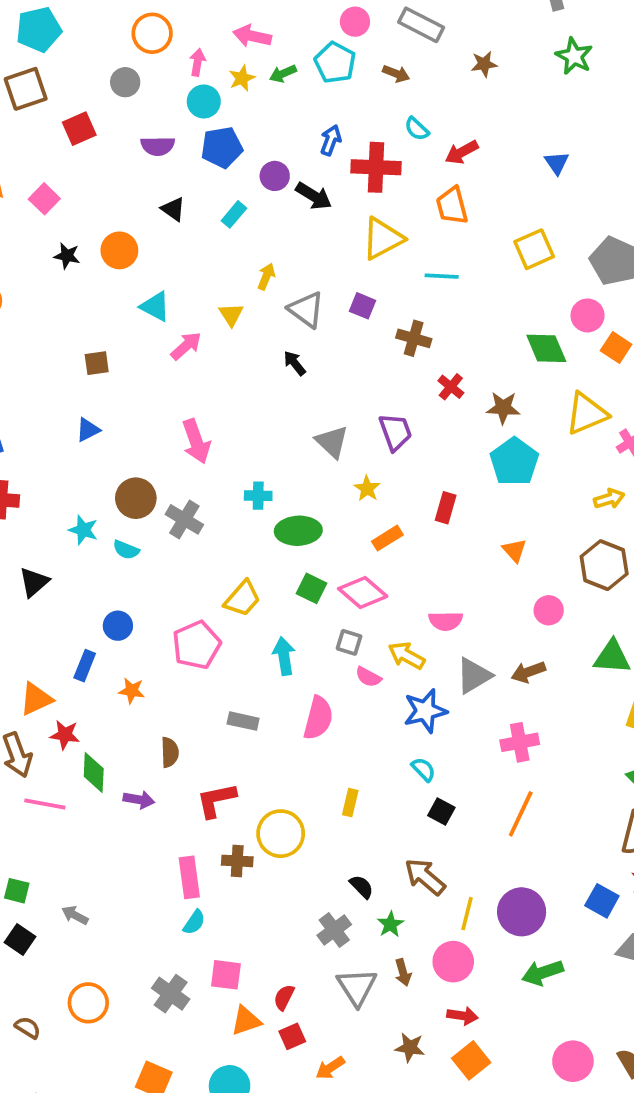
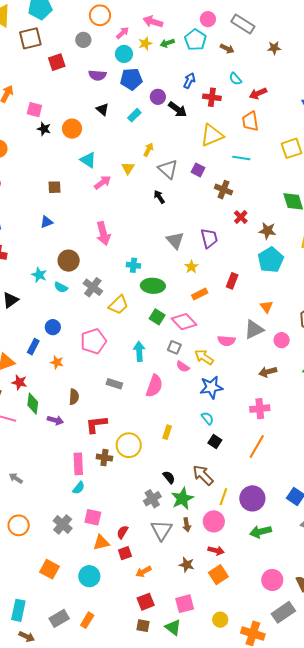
pink arrow: (197, 62) -> (123, 33), turned 32
red cross: (376, 167) -> (212, 97), size x0.7
pink square: (44, 199) -> (34, 110), moved, turned -35
gray cross: (184, 519) -> (93, 287), moved
yellow trapezoid: (242, 599) -> (118, 305), moved
gray triangle: (474, 676) -> (254, 329), moved
green star: (390, 924) -> (182, 499), size x1.6

